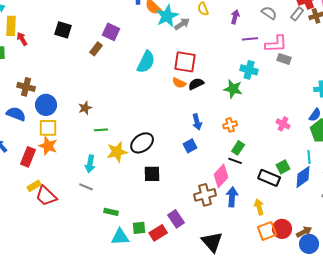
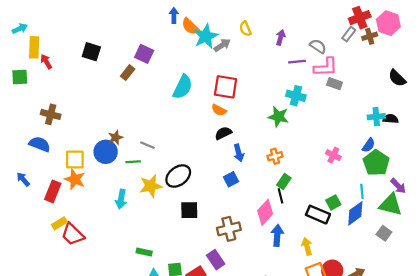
gray semicircle: (269, 13) -> (318, 46), moved
black semicircle: (196, 84) -> (223, 133), moved
blue circle: (46, 105) -> (106, 152), moved
black line: (235, 161) -> (281, 196), turned 56
gray line: (86, 187) -> (147, 145), moved
brown cross: (205, 195) -> (229, 229), moved

